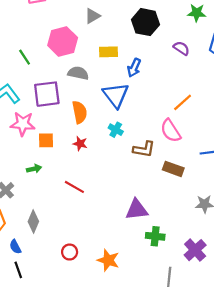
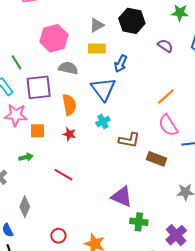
gray triangle: (93, 16) -> (97, 25), moved
green line: (25, 57) -> (16, 62), moved
cyan cross: (116, 130) -> (103, 121), turned 32
pink semicircle: (171, 131) -> (168, 125), moved
purple triangle: (137, 210) -> (122, 197), turned 30

